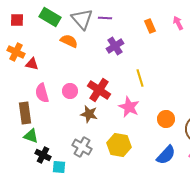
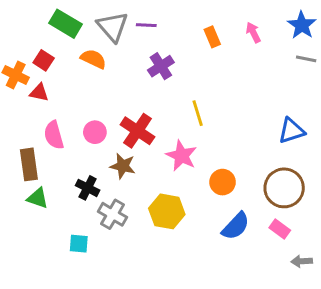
red square: (17, 20) -> (44, 60), moved, turned 32
orange circle: (166, 119) -> (223, 182), moved
black cross: (43, 155) -> (88, 188), moved

